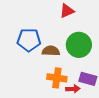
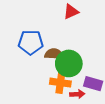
green circle: (79, 45) -> (69, 63), moved

